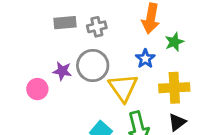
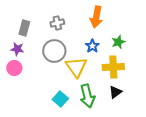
gray rectangle: (65, 23) -> (24, 28), moved, turned -70
green star: (174, 42) -> (118, 42), moved
purple star: (62, 71) -> (17, 49), moved

